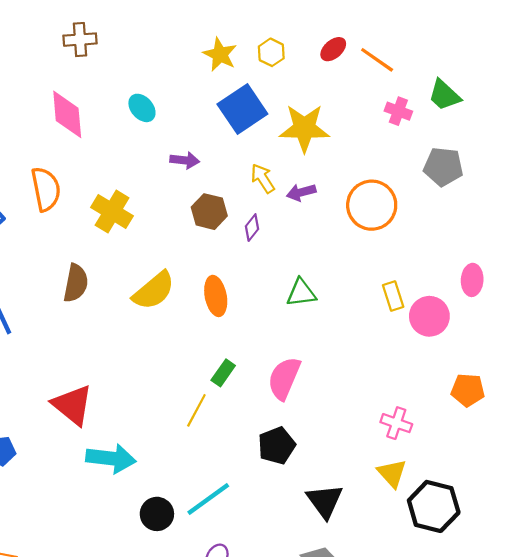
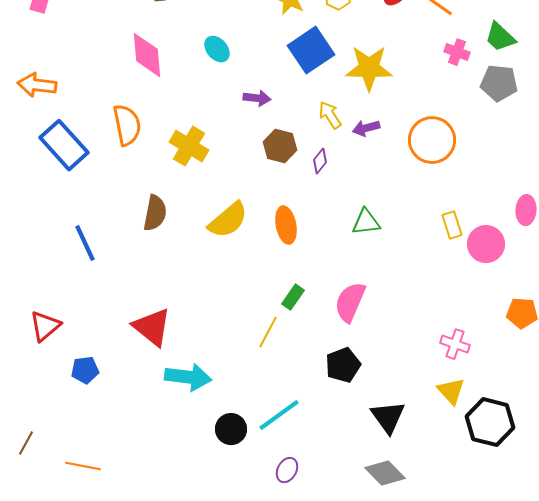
gray pentagon: (443, 167) -> (499, 83), moved

